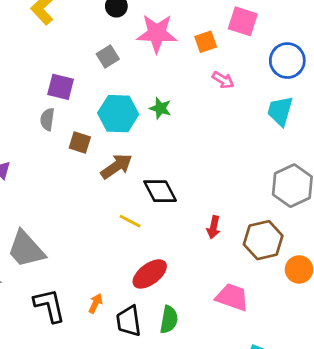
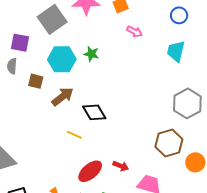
gray square: (108, 56) -> (52, 19), size x1.8
blue circle: (287, 61) -> (179, 15), size x0.7
red arrow: (214, 227) -> (121, 166), moved, turned -77

